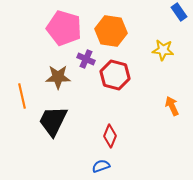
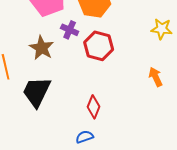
yellow star: (163, 50) -> (162, 29), moved
brown star: (58, 77) -> (42, 48), turned 30

